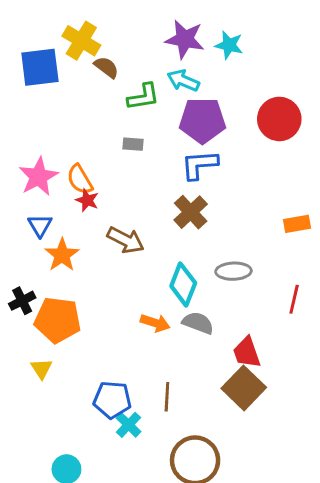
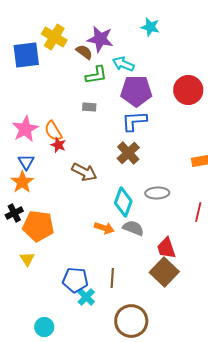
purple star: (185, 39) -> (100, 39), moved
cyan star: (229, 45) -> (150, 27), moved
brown semicircle: (106, 67) -> (84, 52), moved
orange star: (62, 255) -> (22, 182), moved

